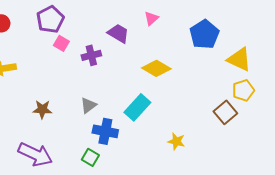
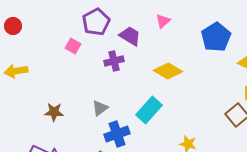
purple pentagon: (50, 19) -> (96, 22), moved
purple cross: (91, 55) -> (114, 61), moved
blue cross: (105, 131) -> (117, 134), turned -30

